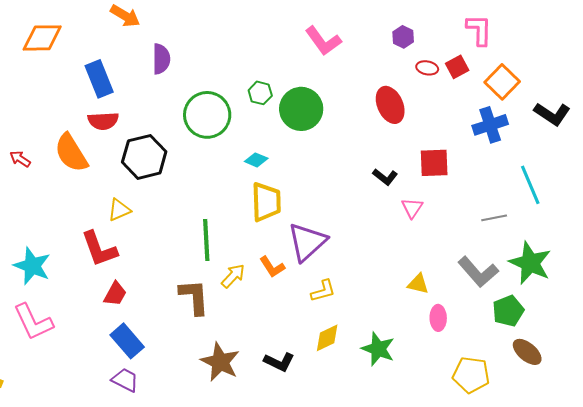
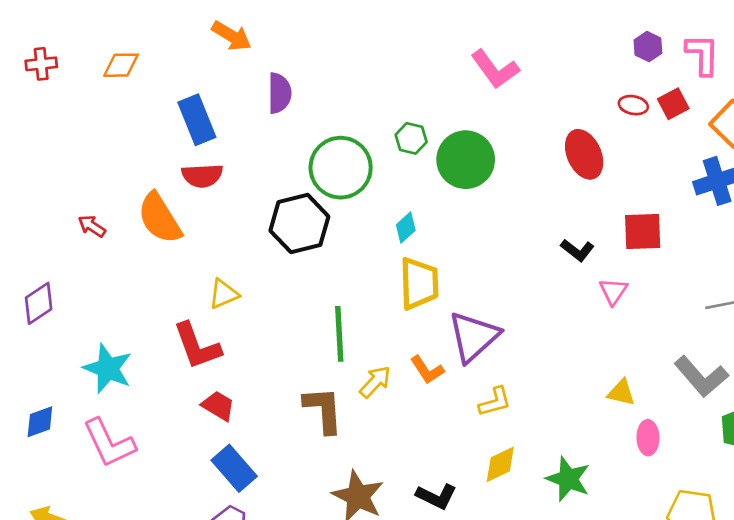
purple hexagon: (403, 37) -> (648, 47), moved
orange diamond: (42, 38) -> (121, 65), size x0.7
black hexagon: (144, 157) -> (299, 224), moved
cyan diamond: (256, 160) -> (406, 228), turned -65
red trapezoid: (115, 294) -> (218, 406), turned -88

